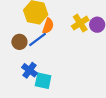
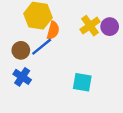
blue cross: (29, 70) -> (22, 77), moved
cyan square: (43, 81) -> (82, 82), moved

